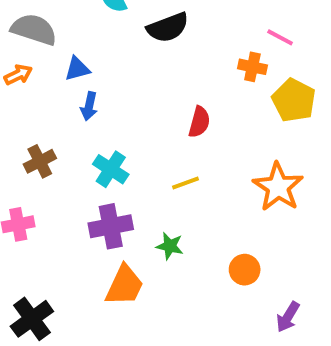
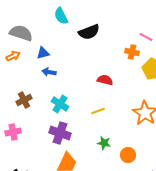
blue arrow: (89, 106) -> (49, 72), turned 88
red semicircle: (199, 122) -> (105, 80), turned -91
purple cross: (111, 226) -> (60, 133), turned 30
green star: (170, 246) -> (104, 143), moved

